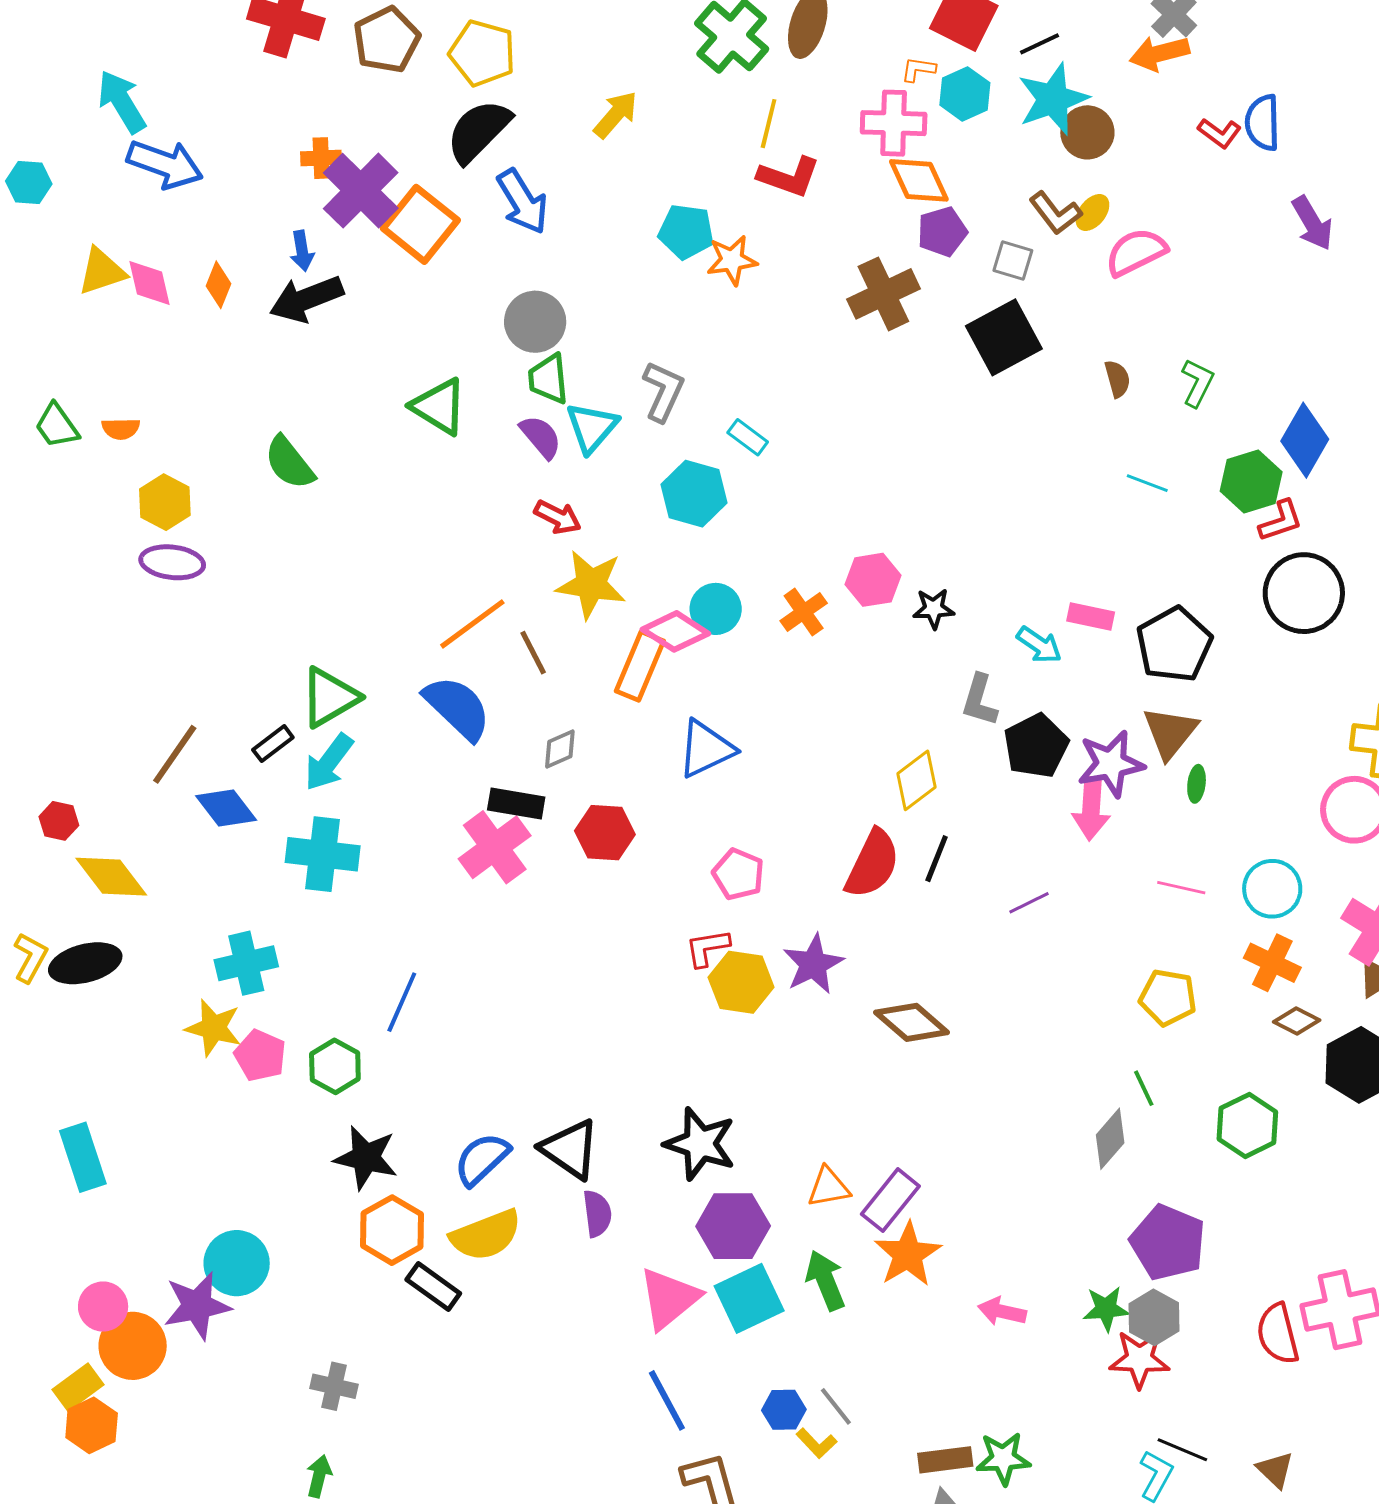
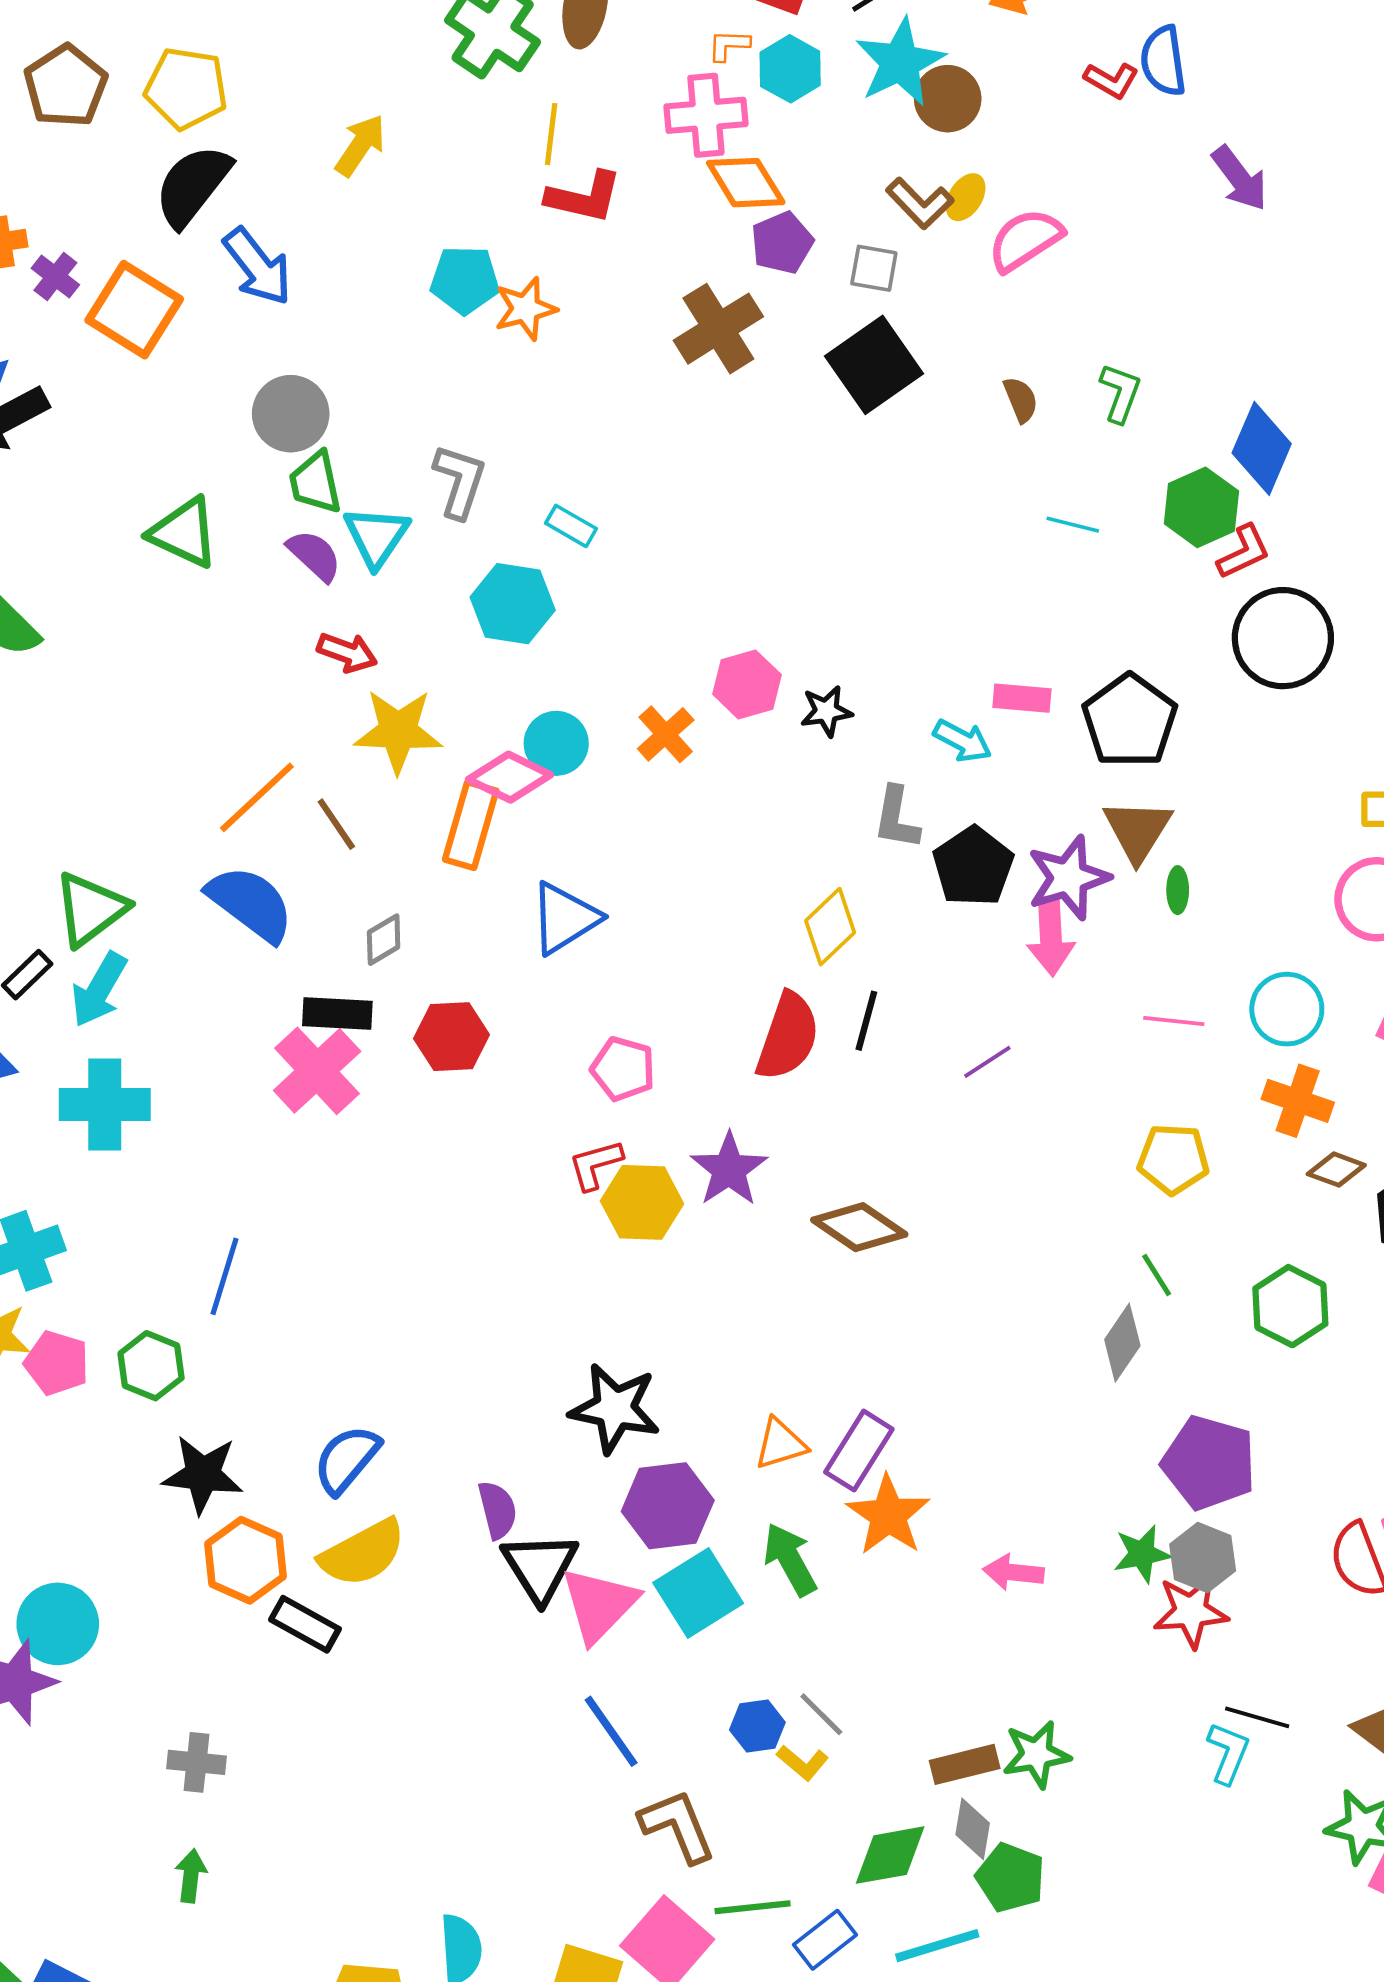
purple cross: (361, 191) -> (55, 276), size x0.5
black triangle: (570, 1149) -> (540, 1567), moved, turned 30

